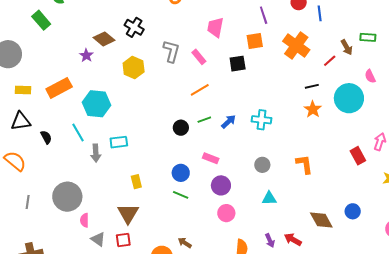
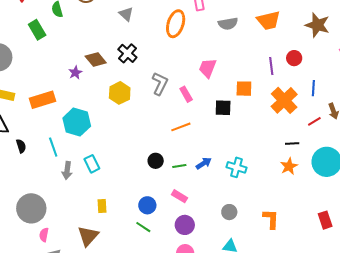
blue line: (320, 13) -> (313, 88), moved
purple line: (264, 15) -> (271, 66), moved
green line: (204, 120) -> (179, 166), moved
cyan rectangle: (119, 142) -> (92, 164), turned 60

